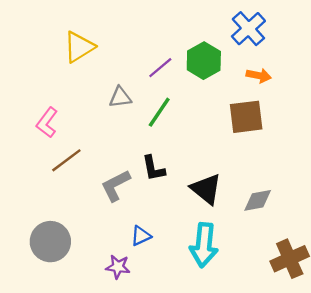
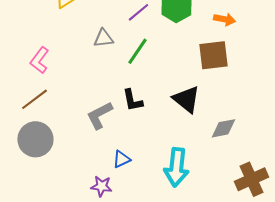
brown line: (66, 160) -> (34, 99), moved
black triangle: (206, 189) -> (186, 99), moved
gray circle: (50, 242) -> (35, 139), moved

